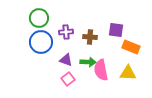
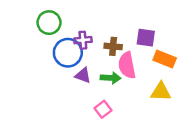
blue circle: (41, 42) -> (68, 53), moved
pink semicircle: (101, 70) -> (127, 65), moved
pink square: (68, 79) -> (103, 109), moved

